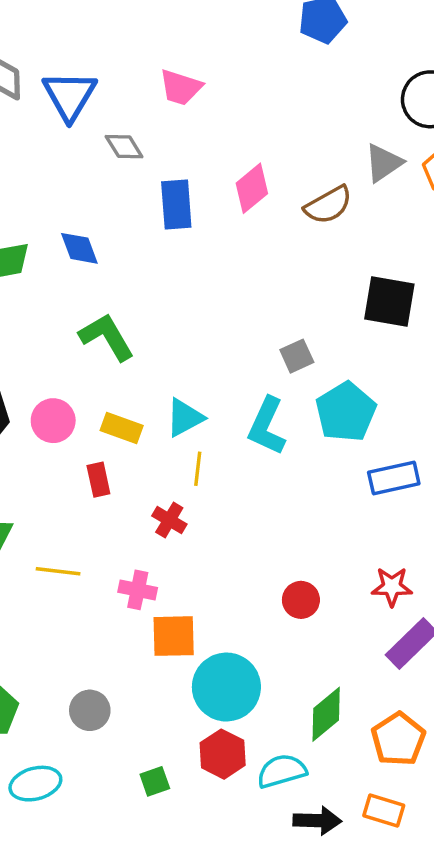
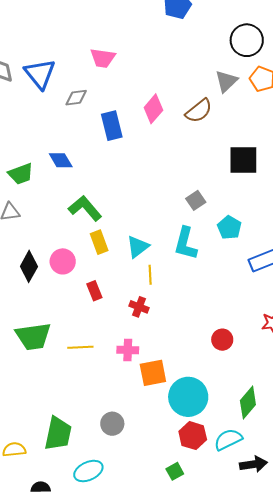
gray diamond: (124, 147) -> (76, 98), turned -55
cyan pentagon: (346, 412) -> (229, 228), size x0.7
yellow rectangle: (122, 428) -> (99, 242), moved, turned 60
green square: (155, 781) -> (175, 471), moved

